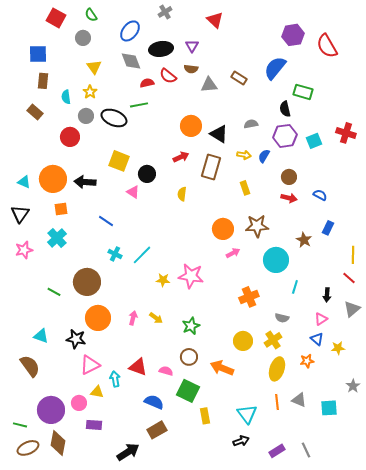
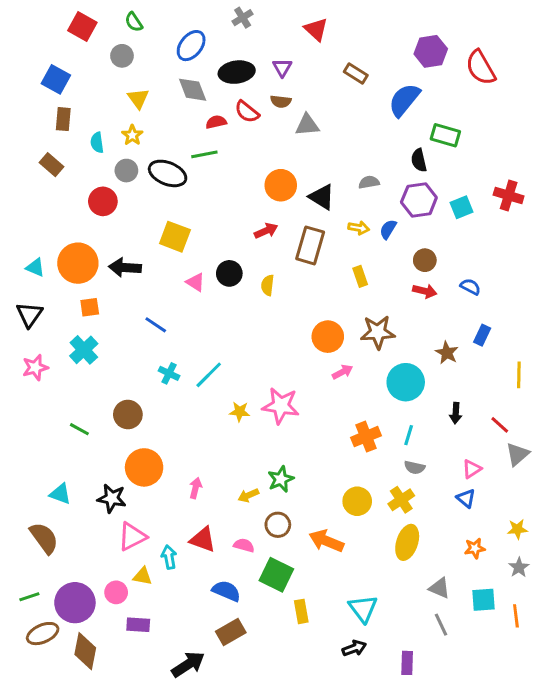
blue square: (38, 54) -> (56, 79), turned 30
brown rectangle: (239, 78) -> (356, 73), moved
black circle: (147, 174) -> (229, 273), moved
red line: (349, 278) -> (500, 425), moved
brown circle: (87, 282) -> (128, 415), size x0.7
cyan line: (295, 287) -> (409, 435), moved
black arrow: (327, 295) -> (456, 413), moved
pink arrow: (133, 318) -> (195, 488), moved
yellow arrow: (156, 318) -> (248, 495), moved, turned 120
yellow star: (338, 348) -> (517, 529), moved
orange star: (307, 361) -> (475, 548), moved
orange line: (277, 402) -> (516, 616), moved
green line: (20, 425) -> (29, 597), moved, turned -32
brown ellipse: (28, 448) -> (43, 634), moved
gray line: (306, 450) -> (441, 625), moved
purple rectangle: (277, 451) -> (407, 663), turned -56

